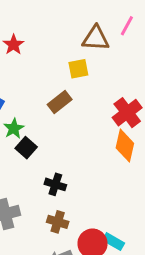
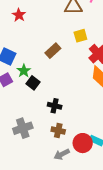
yellow square: (78, 69) -> (80, 36), moved

